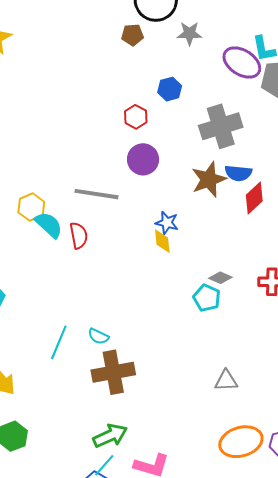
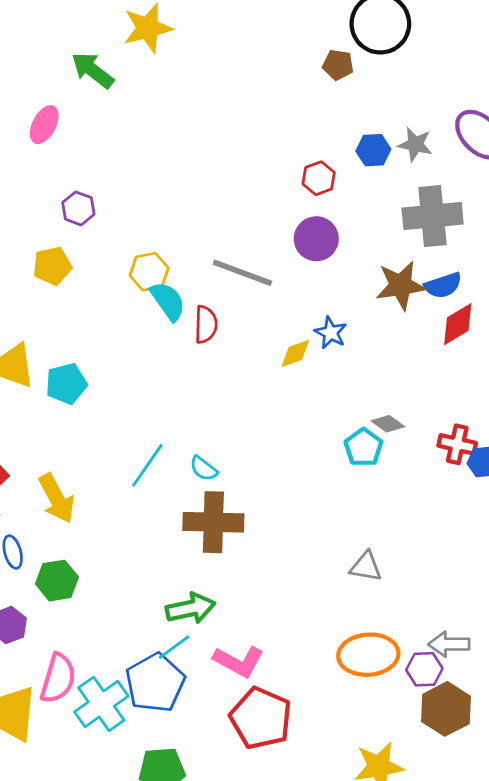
gray star: (189, 33) -> (415, 144), moved
blue semicircle: (238, 173) -> (443, 285), turned -36
yellow diamond: (162, 241) -> (295, 353), moved, turned 65

